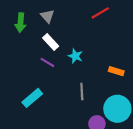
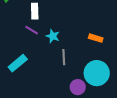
white rectangle: (51, 42) -> (35, 11), turned 42
cyan star: (75, 56) -> (53, 36), moved

